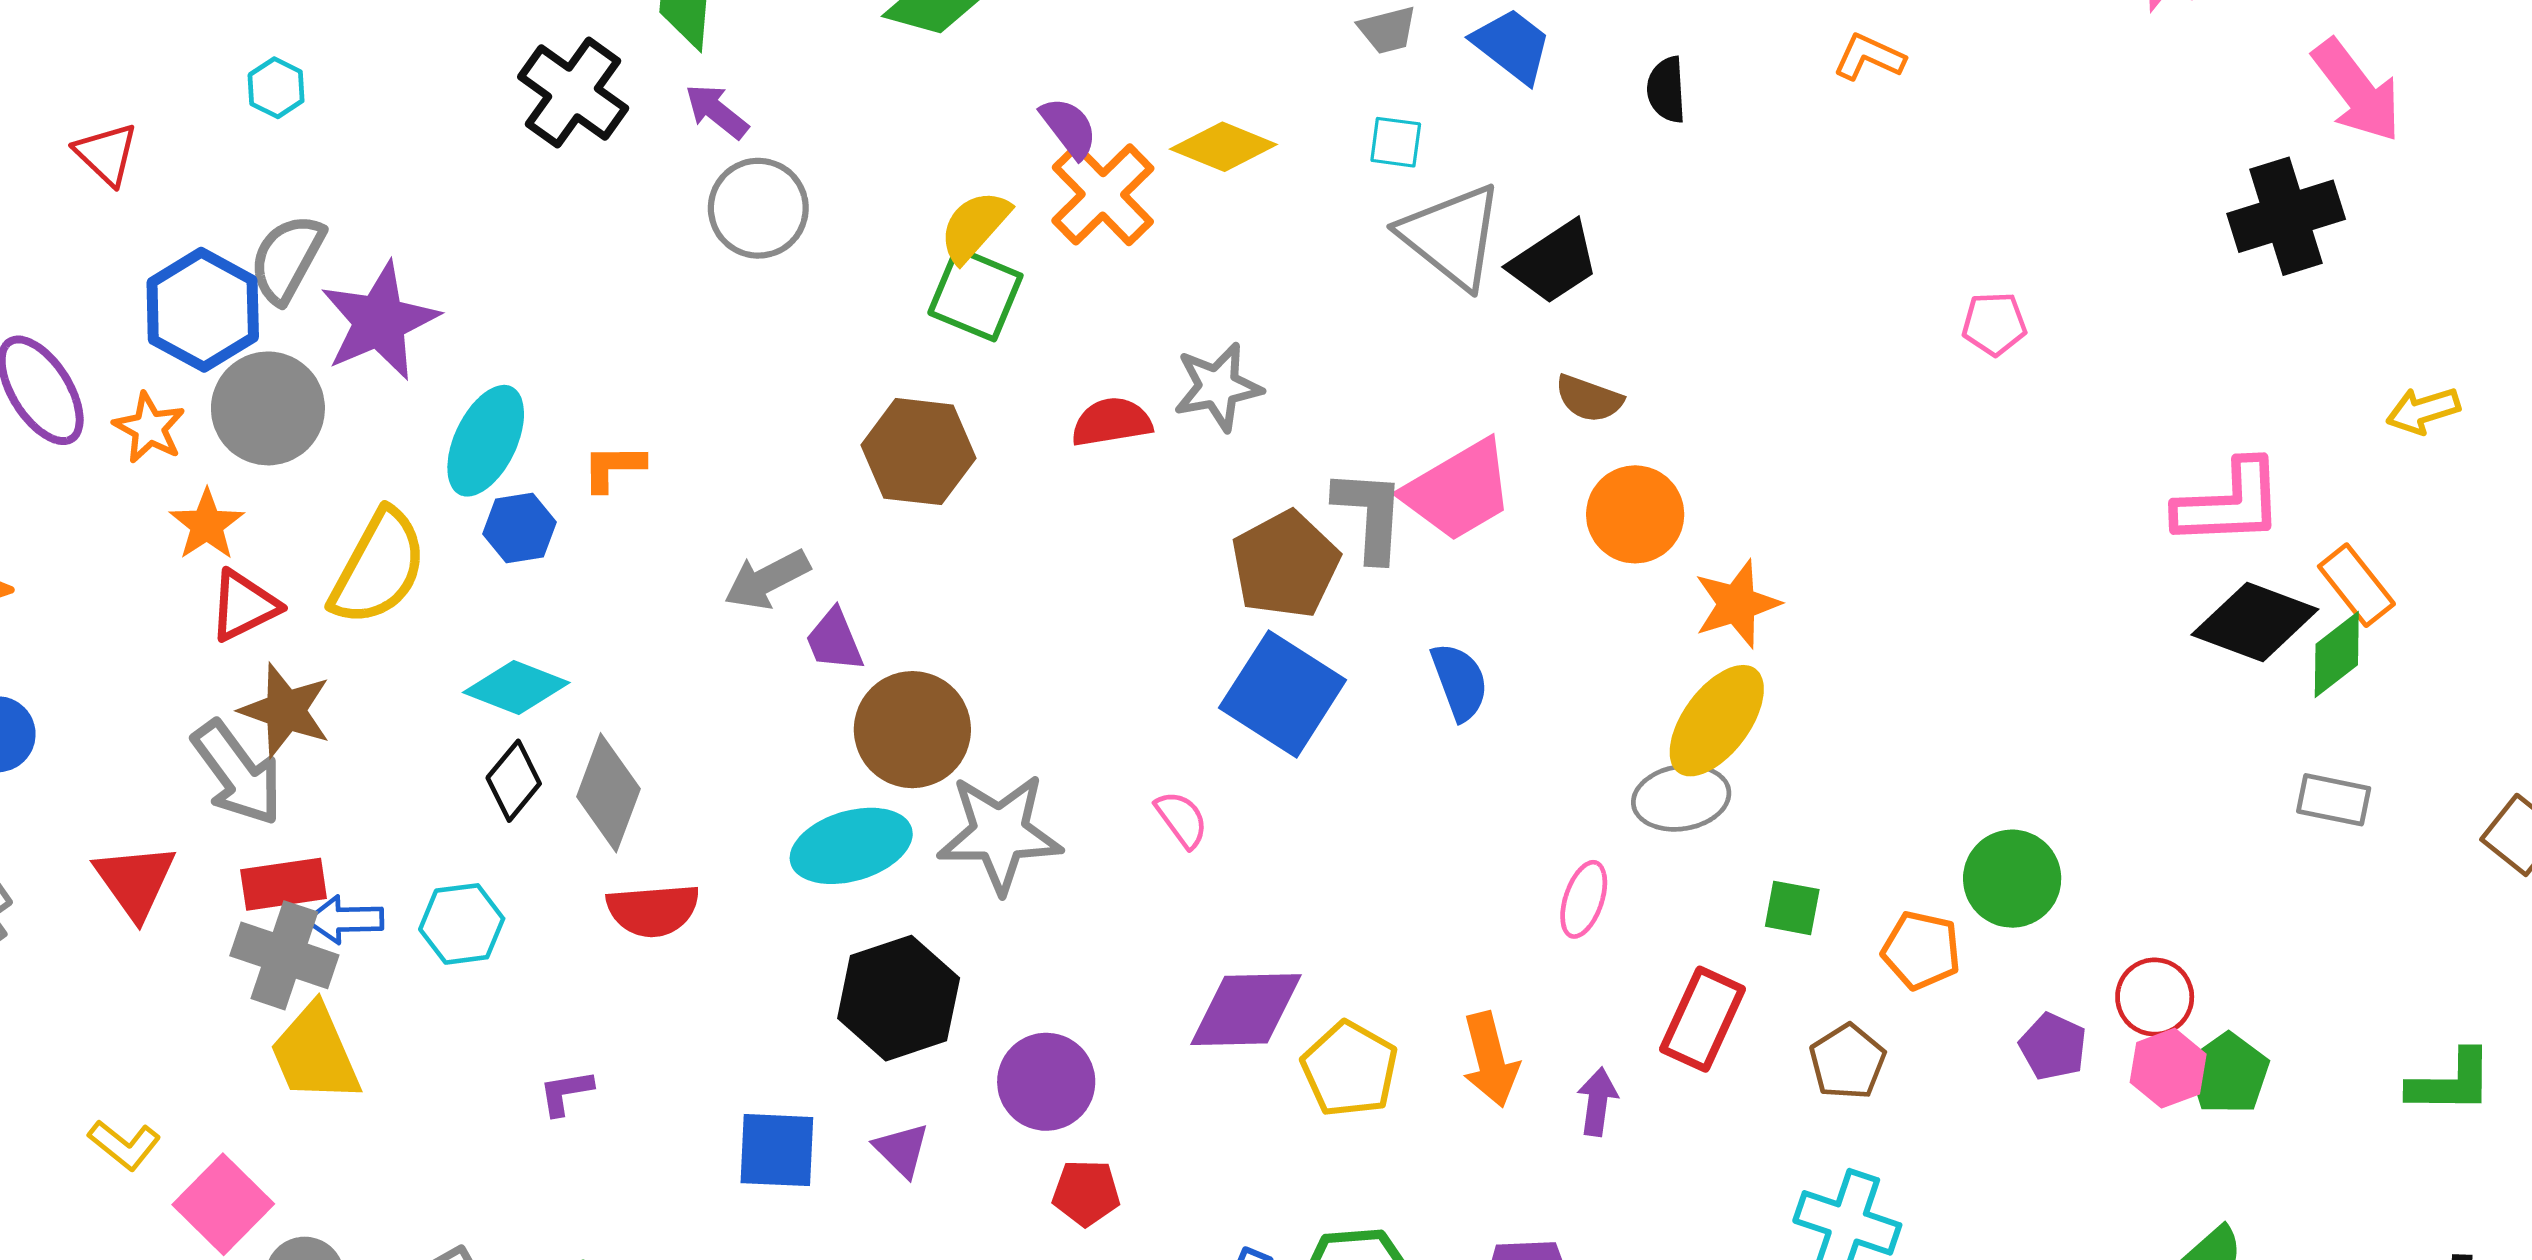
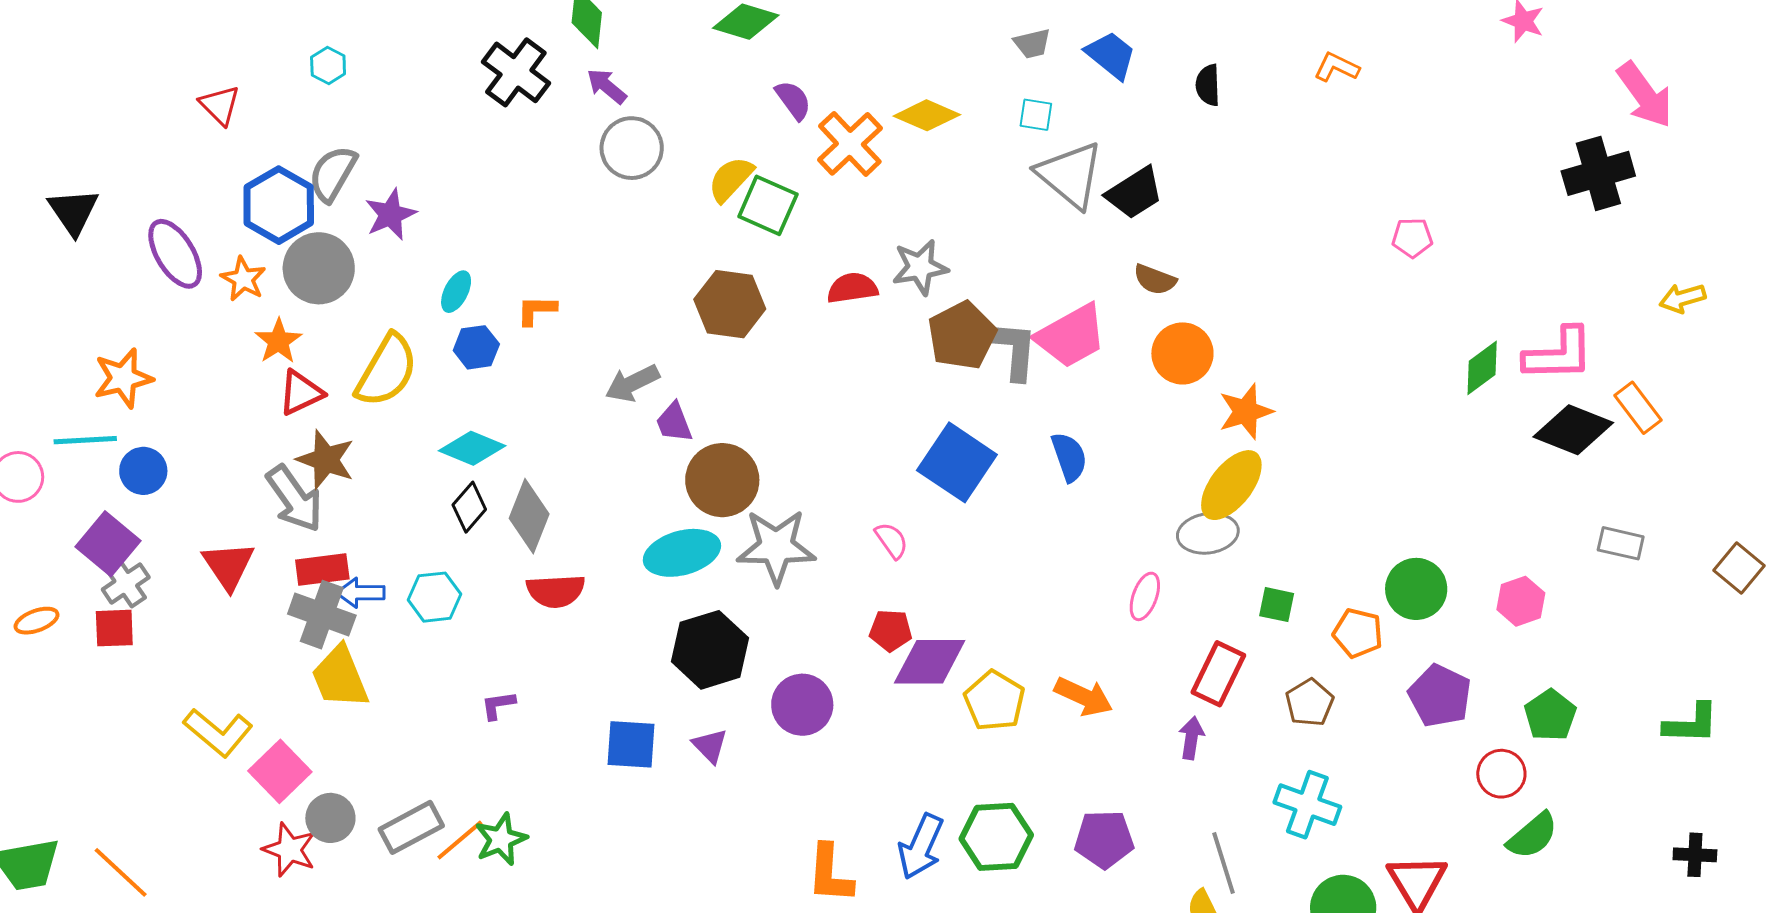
purple semicircle: (1069, 128) -> (793, 100), moved
yellow semicircle: (975, 226) -> (731, 179), moved
purple star: (379, 321) -> (390, 215), size x0.7
cyan ellipse: (486, 441) -> (456, 292), size x0.6
brown pentagon: (1285, 564) -> (962, 336), moved
green diamond: (2337, 654) -> (1482, 368), moved
red circle: (2155, 997) -> (1501, 774), moved
purple pentagon: (2053, 1046) -> (1440, 696), size x1.5
orange arrow: (1490, 1060) -> (1084, 697), turned -52
pink hexagon: (2168, 1068) -> (1521, 601), moved
purple arrow: (1597, 1102) -> (1191, 738), moved
yellow L-shape: (124, 1145) -> (218, 732), size x1.5
red pentagon: (1086, 1193) -> (891, 630), moved

